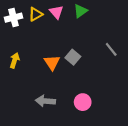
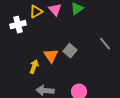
white cross: (14, 18) -> (18, 25), moved
yellow arrow: (15, 60) -> (34, 67), moved

